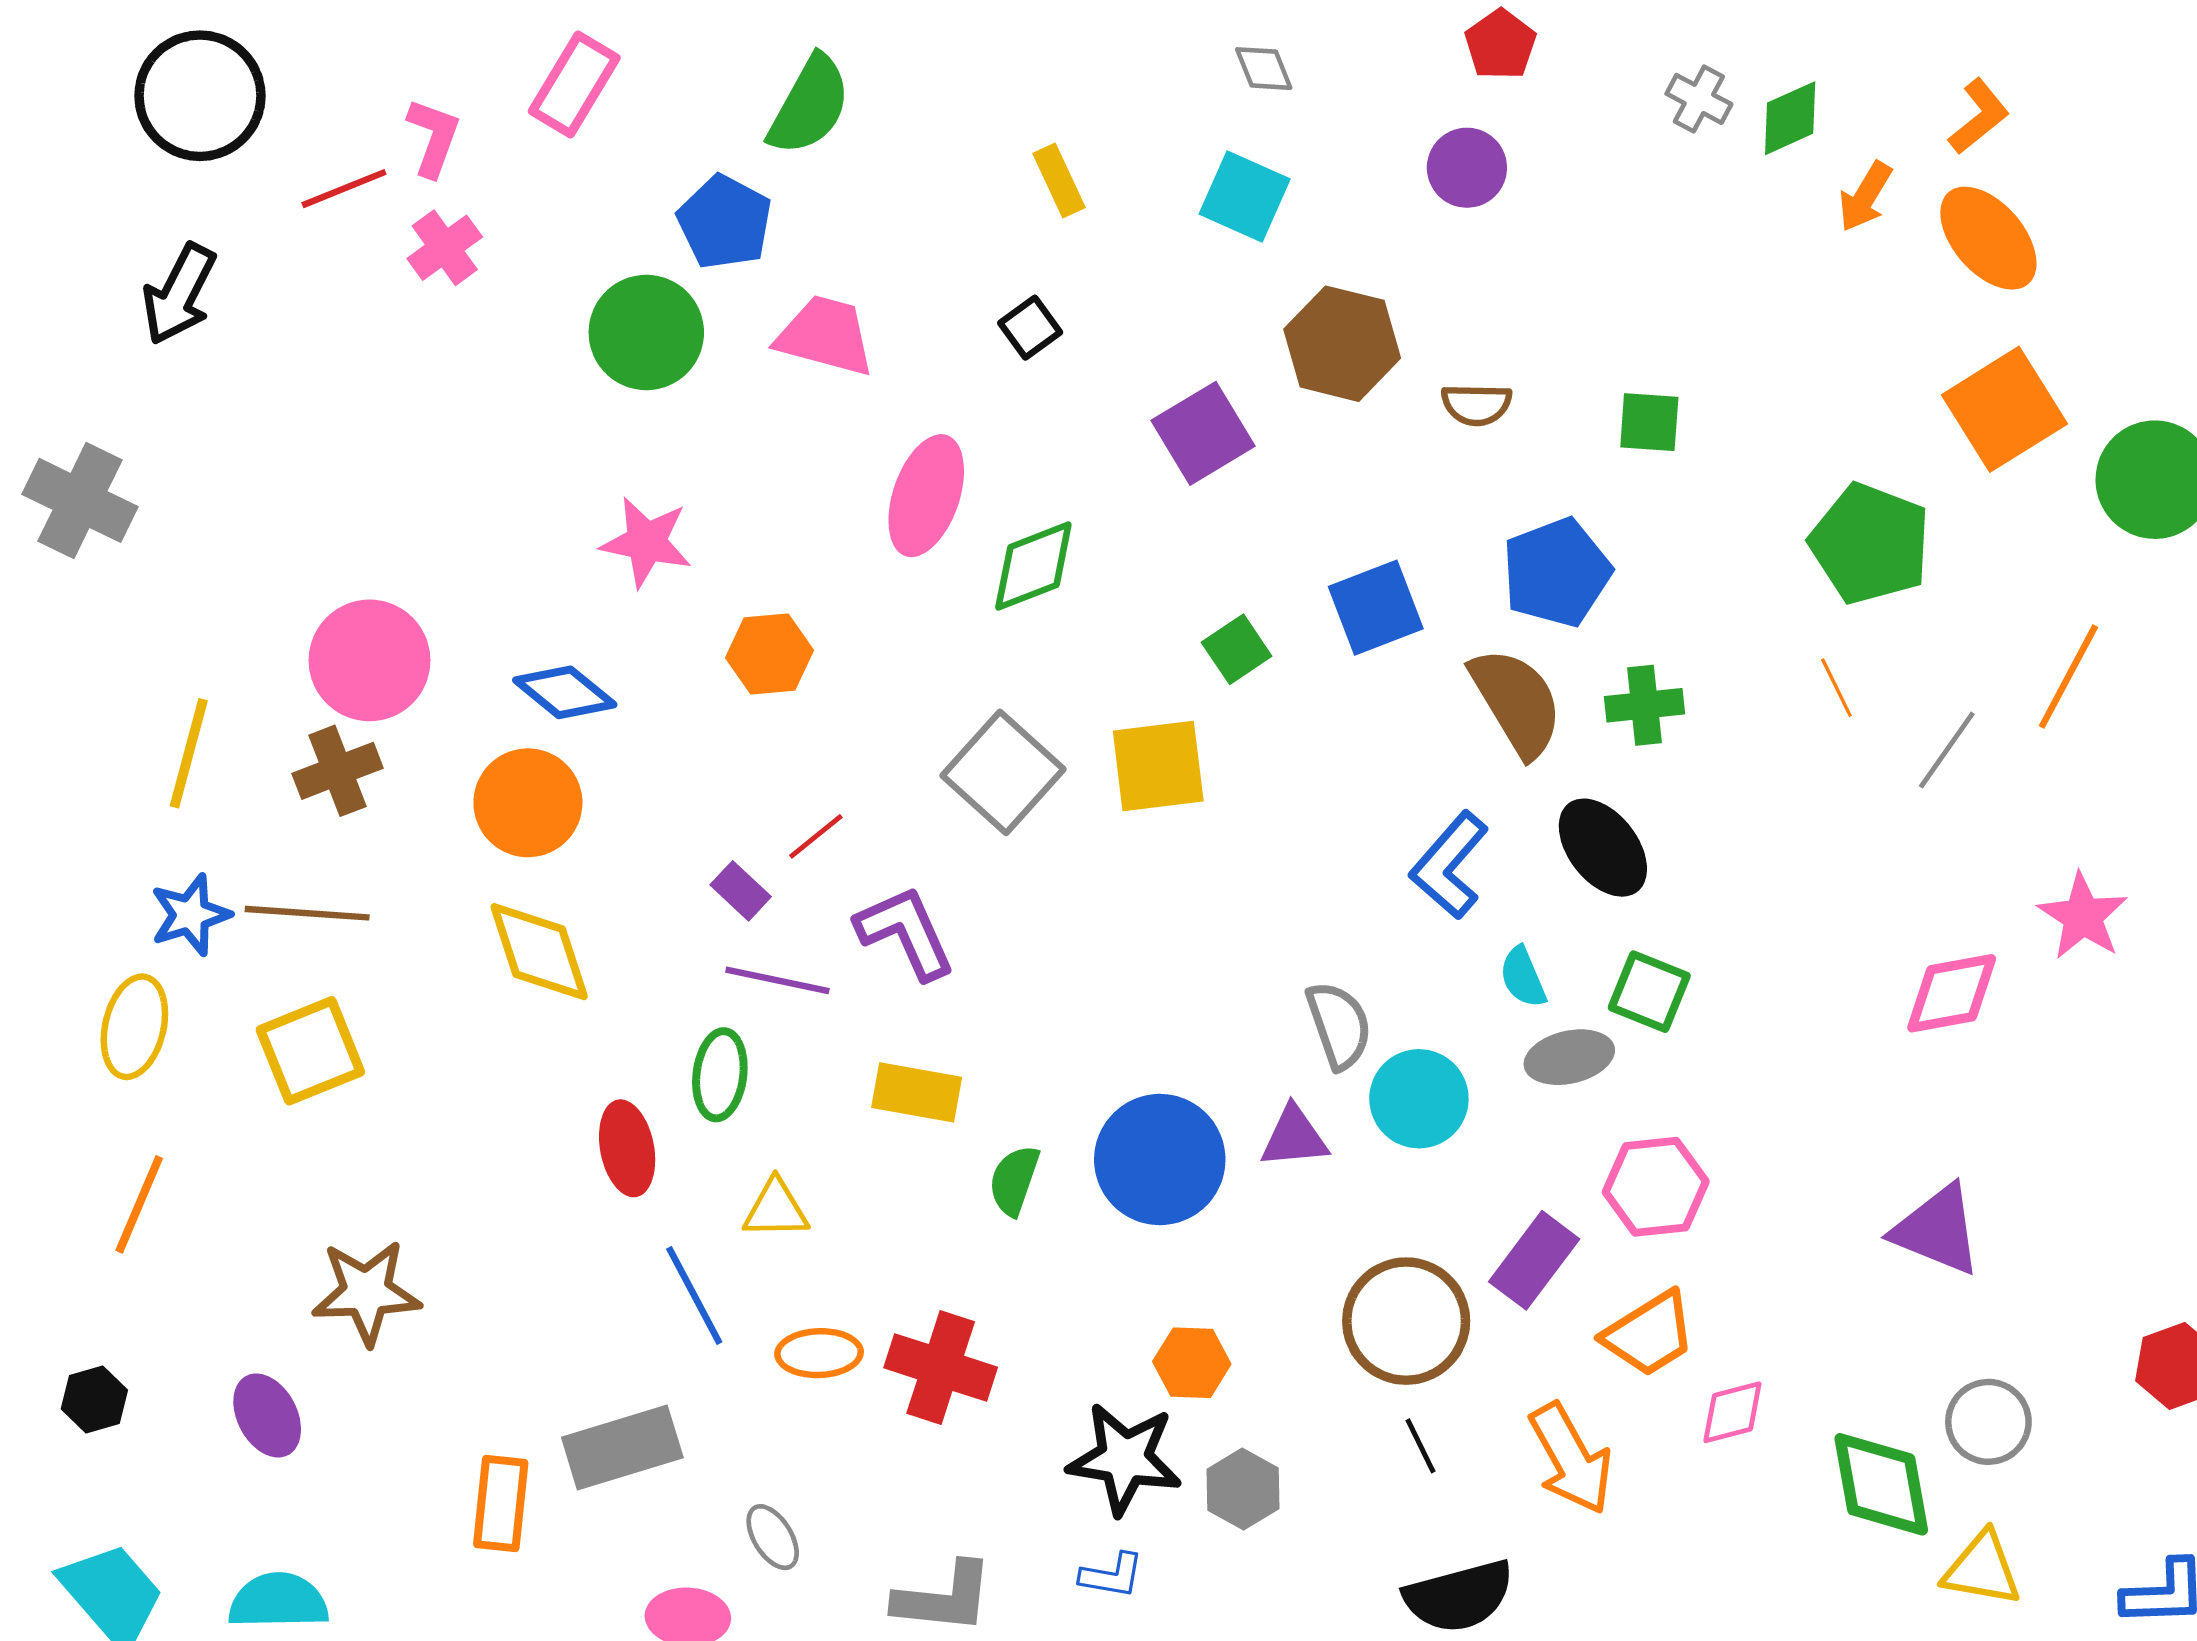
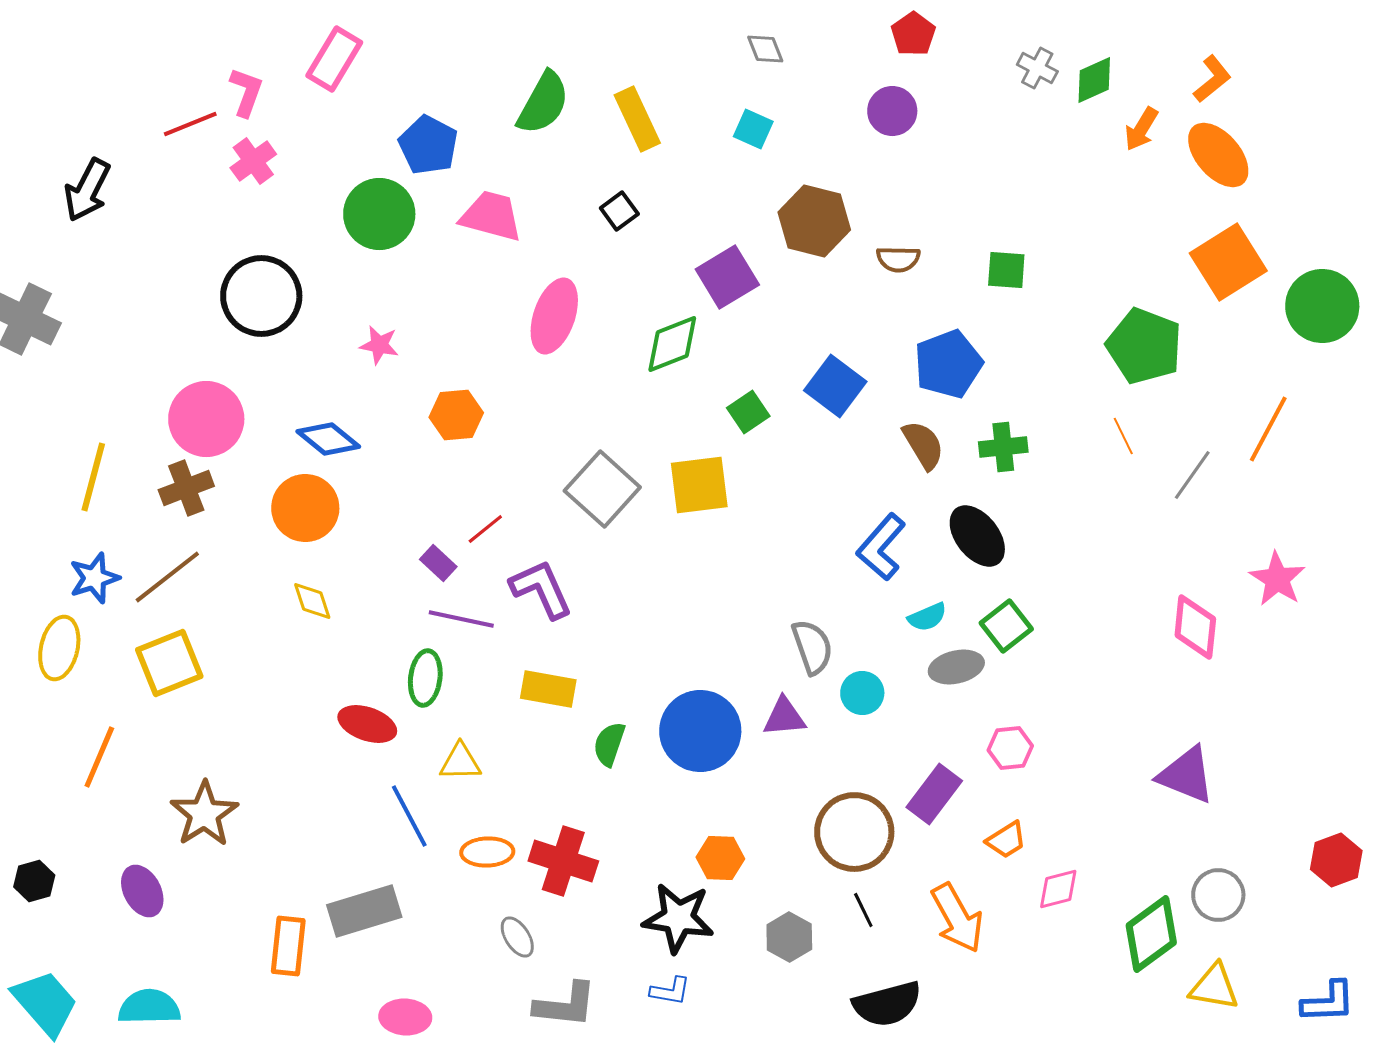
black circle: (200, 96) -> (261, 296), moved
green semicircle: (809, 105) -> (543, 103), moved
yellow rectangle: (1059, 181) -> (637, 119), size x1.4
cyan square: (1245, 197) -> (753, 129), size x0.7
pink star: (646, 542) -> (379, 345), size x0.7
green diamond: (1033, 566) -> (672, 344), moved
blue square: (1376, 608) -> (835, 386), turned -32
brown semicircle: (1517, 702) -> (923, 445), size x0.7
brown line: (307, 913) -> (167, 577), turned -42
yellow diamond: (539, 952) -> (312, 601), size x0.6
cyan semicircle: (1523, 977) -> (927, 617), turned -90
green square: (1649, 992) -> (1006, 626), turned 30
pink diamond: (1952, 993) -> (1195, 627), turned -74
cyan circle: (1419, 1099) -> (862, 693), size x0.7
red ellipse: (627, 1148) -> (367, 724), turned -60
pink hexagon: (1656, 1187) -> (1010, 748), size x0.7
orange line: (139, 1204) -> (99, 757), moved
brown star: (366, 1292) -> (204, 814), turned -30
orange trapezoid: (1649, 1334) -> (1006, 840), size x0.7
green diamond: (1881, 1484) -> (1151, 934), turned 64
gray hexagon: (1243, 1489) -> (789, 937), moved
gray ellipse: (773, 1537) -> (517, 937), moved

